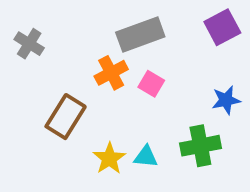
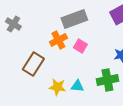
yellow star: (109, 158) -> (57, 87), turned -30

